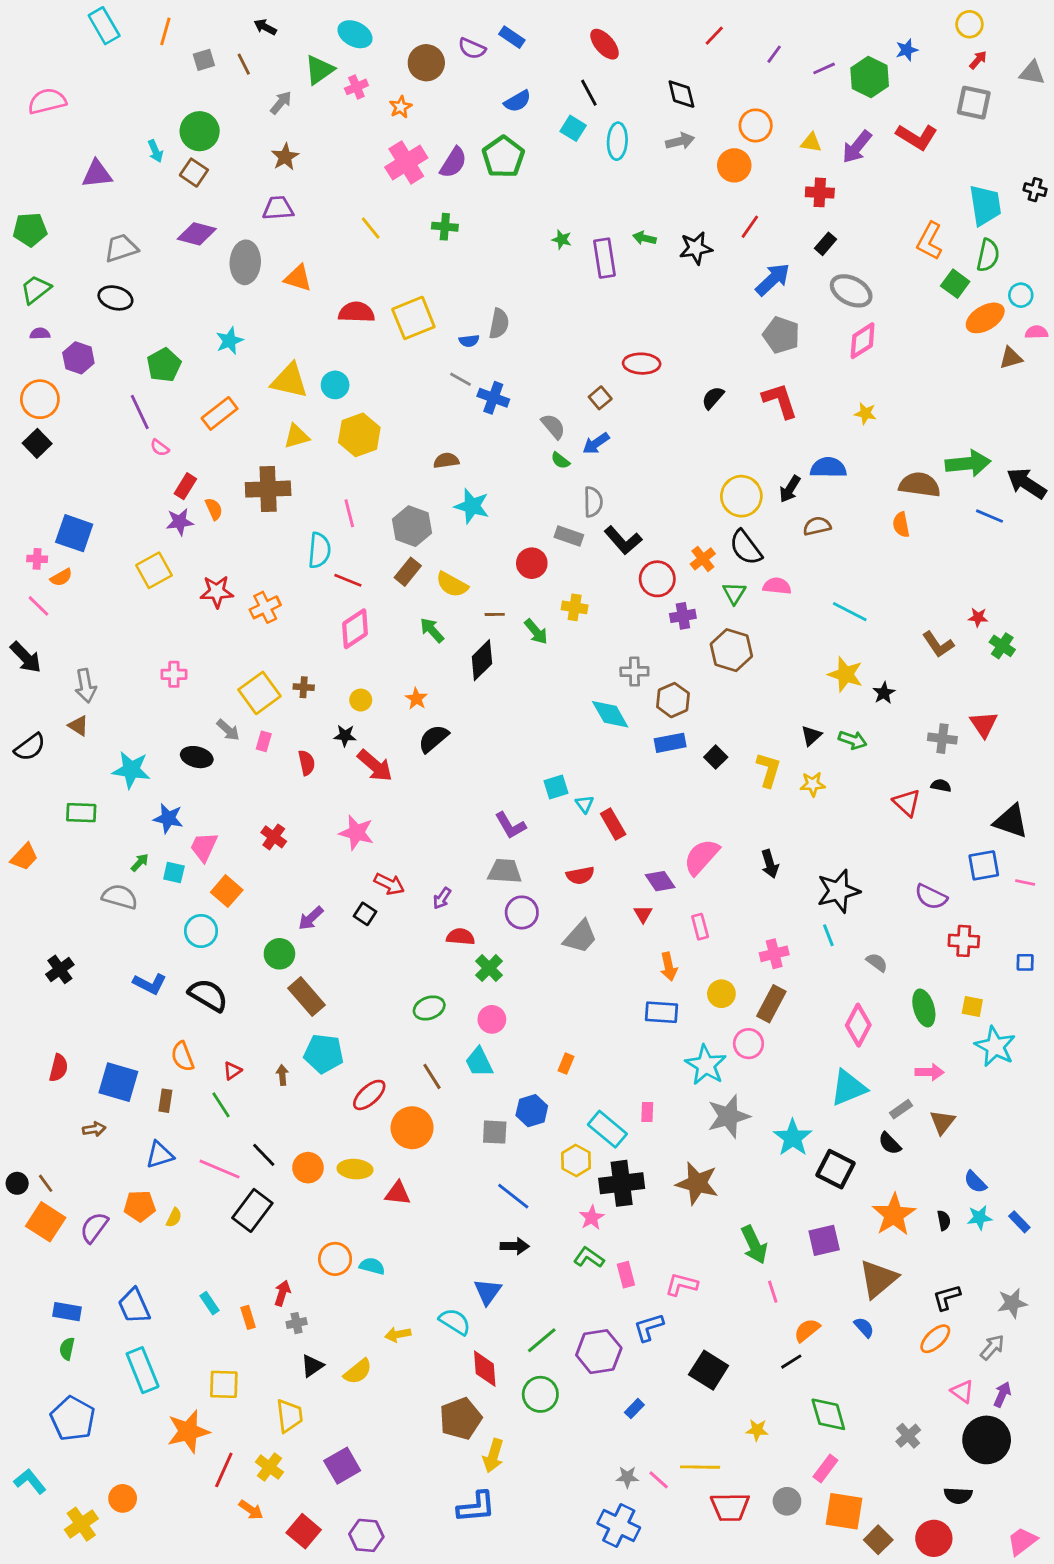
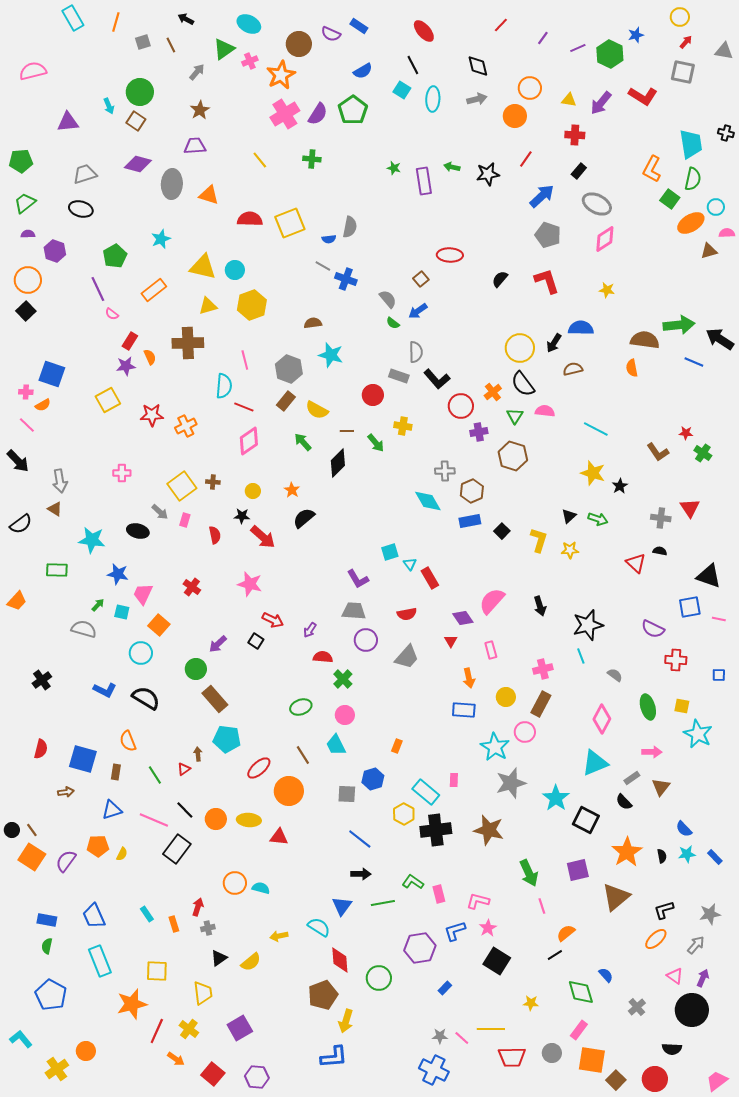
orange star: (401, 107) -> (281, 75), size x1.8
red triangle: (232, 1071) -> (184, 769), moved
pink star: (592, 1218) -> (488, 928), moved
blue semicircle: (864, 1327) -> (606, 975), moved
green line: (542, 1340) -> (383, 903), moved, turned 30

